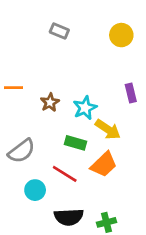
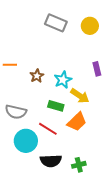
gray rectangle: (59, 31) -> (56, 23), moved, size x1.5
gray semicircle: (22, 151) -> (16, 112), turned 50
cyan circle: (35, 190) -> (26, 141), size x1.5

